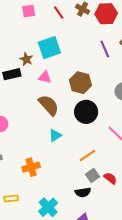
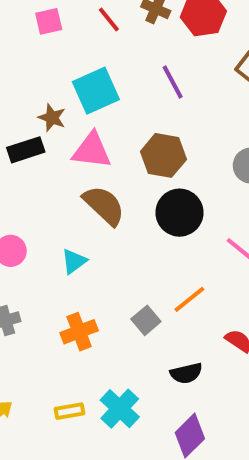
purple line: (105, 49) -> (173, 82), moved
pink triangle: (45, 77) -> (92, 150), size x1.5
cyan triangle: (55, 135) -> (74, 261), moved
gray square: (93, 176) -> (146, 320), moved
yellow rectangle: (11, 199) -> (69, 411), moved

